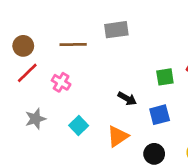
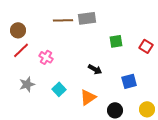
brown line: (73, 45) -> (63, 20), moved
green square: (165, 77) -> (116, 41), moved
blue square: (160, 115) -> (129, 81), moved

